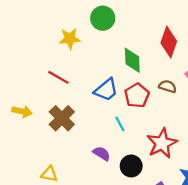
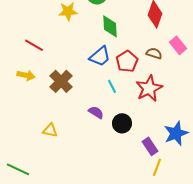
green diamond: (132, 60) -> (110, 26), moved
red line: (58, 77) -> (34, 45), moved
red star: (162, 143) -> (149, 88), moved

